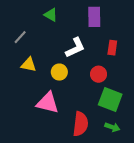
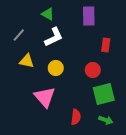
white L-shape: (75, 48) -> (54, 37), moved
green square: (110, 100) -> (104, 94), turned -35
pink triangle: (48, 103) -> (45, 97), turned 35
red semicircle: (81, 124) -> (76, 117), size x0.7

